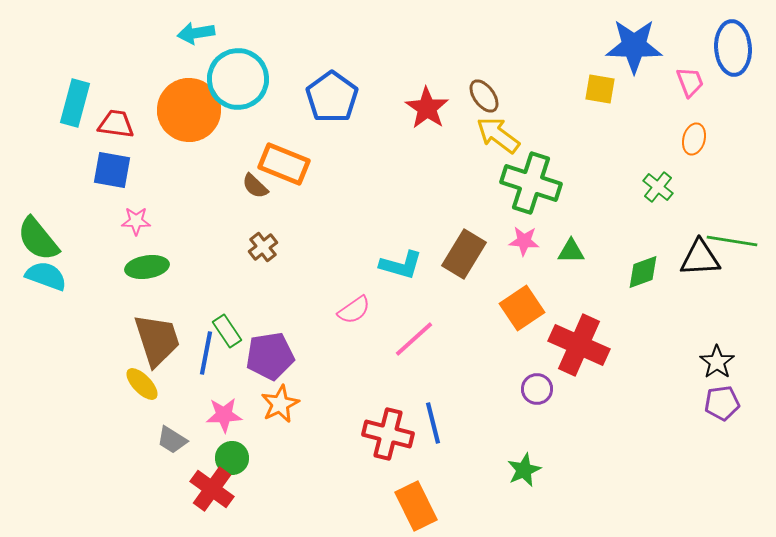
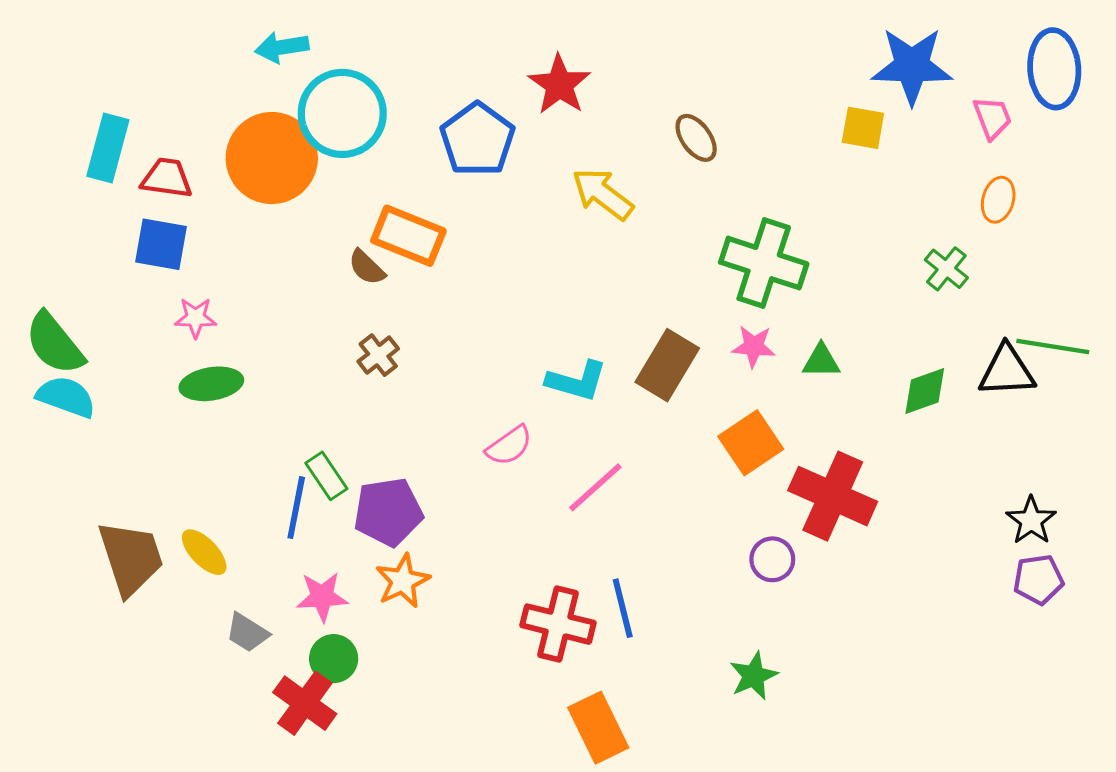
red star: (427, 108) -> (559, 85), moved
yellow arrow: (498, 135) -> (603, 194), moved
brown trapezoid: (157, 340) -> (131, 558), moved

